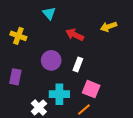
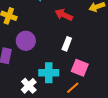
purple circle: (51, 60) -> (26, 41), moved

